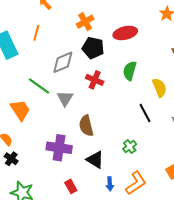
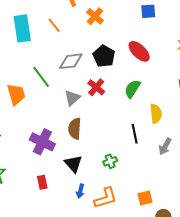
orange cross: (85, 22) -> (95, 16), moved, turned -36
orange line: (36, 33) -> (54, 25), turned -70
red ellipse: (125, 33) -> (139, 51), turned 40
gray triangle: (65, 98) -> (72, 98), moved

